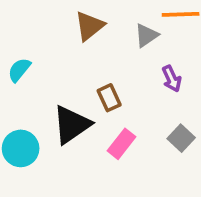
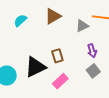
cyan semicircle: (19, 70) -> (20, 20), moved
gray square: (181, 138) -> (93, 71), moved

